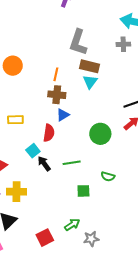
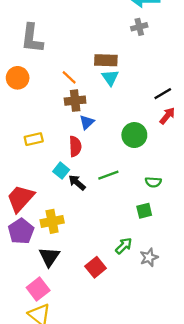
gray L-shape: (78, 42) -> (32, 38), moved
orange line: (56, 74) -> (69, 77), turned -48
green square: (83, 191) -> (144, 211), moved

